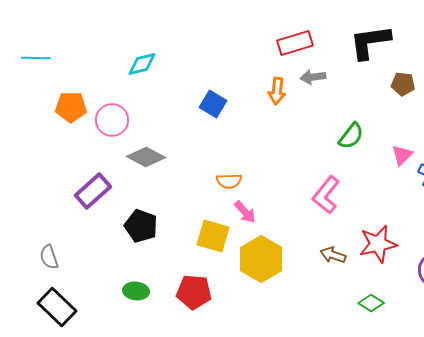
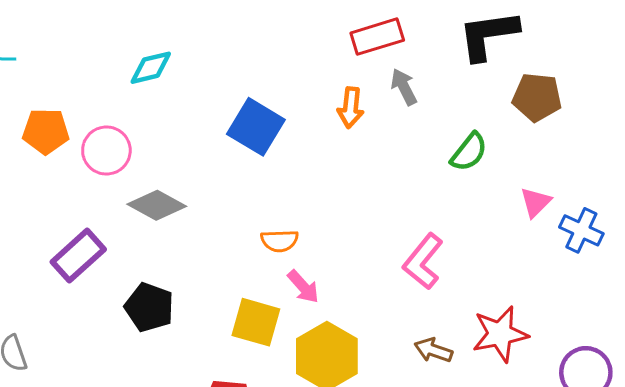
gray arrow: (313, 77) -> (404, 87), turned 70
brown pentagon: (403, 84) -> (537, 97), size x1.4
blue square: (213, 104) -> (256, 127), size x1.4
green semicircle: (351, 136) -> (469, 152), moved

